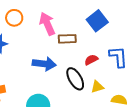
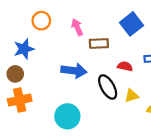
pink arrow: (47, 24) -> (77, 27), size x0.7
red semicircle: (91, 60) -> (125, 66), turned 40

